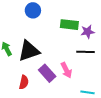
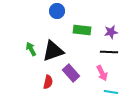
green rectangle: (69, 25) -> (82, 30), moved
pink arrow: (66, 70) -> (102, 73), moved

